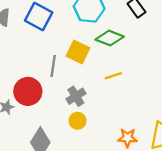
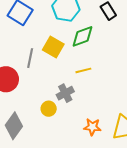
green diamond: (110, 38) -> (82, 36), turned -45
gray cross: (76, 96) -> (65, 93), moved

